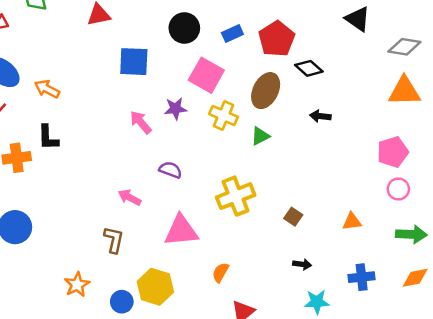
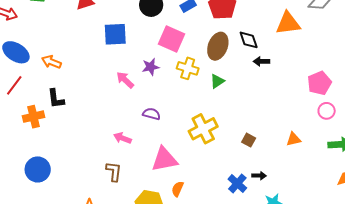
black diamond: (309, 68) -> (249, 40), moved, turned 35
orange triangle: (404, 91) -> (288, 23), moved
orange semicircle: (220, 272) -> (178, 189), moved
blue cross: (362, 277) -> (237, 183), moved, turned -36

